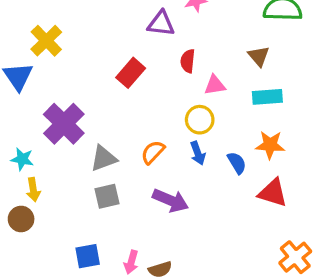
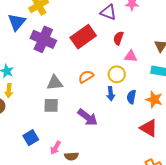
red rectangle: (131, 73) -> (83, 37), size x1.4
purple cross: (64, 124) -> (43, 39), moved, turned -35
orange semicircle: (153, 152) -> (86, 77), moved
blue semicircle: (237, 163) -> (131, 97), moved, turned -152
blue square: (88, 256) -> (31, 138), turned -35

